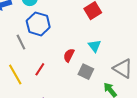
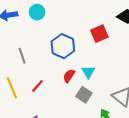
blue hexagon: (38, 24) -> (63, 46), moved
cyan triangle: (95, 46) -> (88, 72), moved

